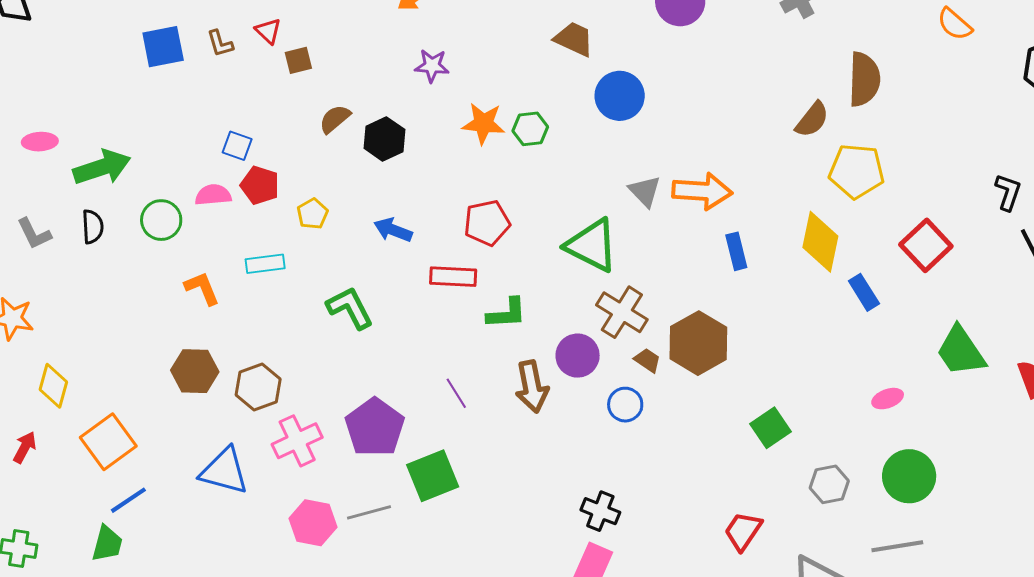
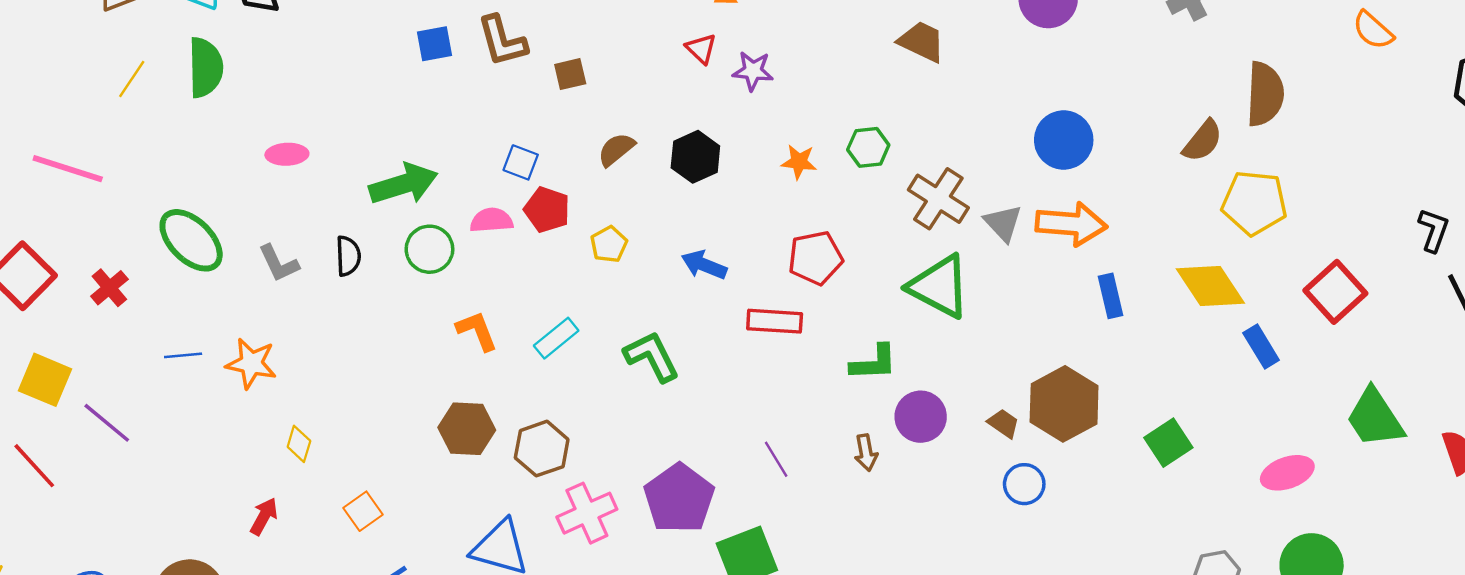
red triangle: (268, 31) -> (701, 49), moved
brown L-shape: (220, 43) -> (502, 41), size x1.6
blue square: (163, 47) -> (435, 44), size x0.7
brown square: (298, 60) -> (570, 74), moved
blue circle: (620, 96) -> (1064, 140), moved
brown semicircle: (335, 119) -> (616, 149), moved
orange star: (484, 123) -> (799, 162), moved, size x0.7
green arrow: (102, 167) -> (403, 184), moved
yellow diamond: (820, 242) -> (1210, 286), turned -46
cyan rectangle: (265, 264) -> (556, 338), moved, turned -33
brown cross: (622, 312) -> (938, 199), moved
green L-shape: (507, 313) -> (874, 363), moved
yellow diamond: (53, 386) -> (299, 444), size x0.7
brown arrow: (532, 387) -> (866, 453), size x0.6
pink ellipse: (888, 399) -> (1287, 473), size x1.4
blue circle: (625, 405) -> (1024, 484), moved
green square: (770, 428) -> (1168, 443), moved
orange square: (108, 442) -> (363, 511), size x0.6

